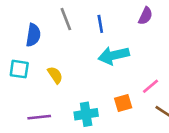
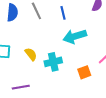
blue semicircle: (33, 35) -> (12, 13), moved
cyan cross: (86, 114) -> (53, 62), moved

